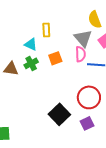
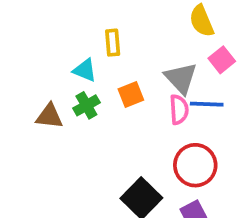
gray triangle: (83, 38) -> (181, 78), moved
pink semicircle: (80, 54) -> (179, 110), moved

